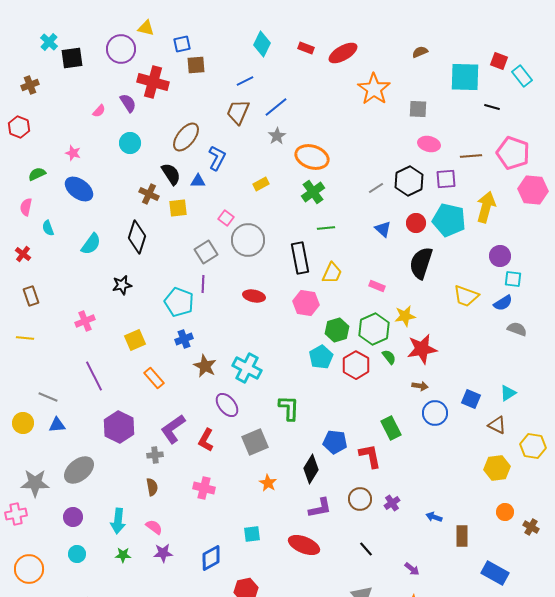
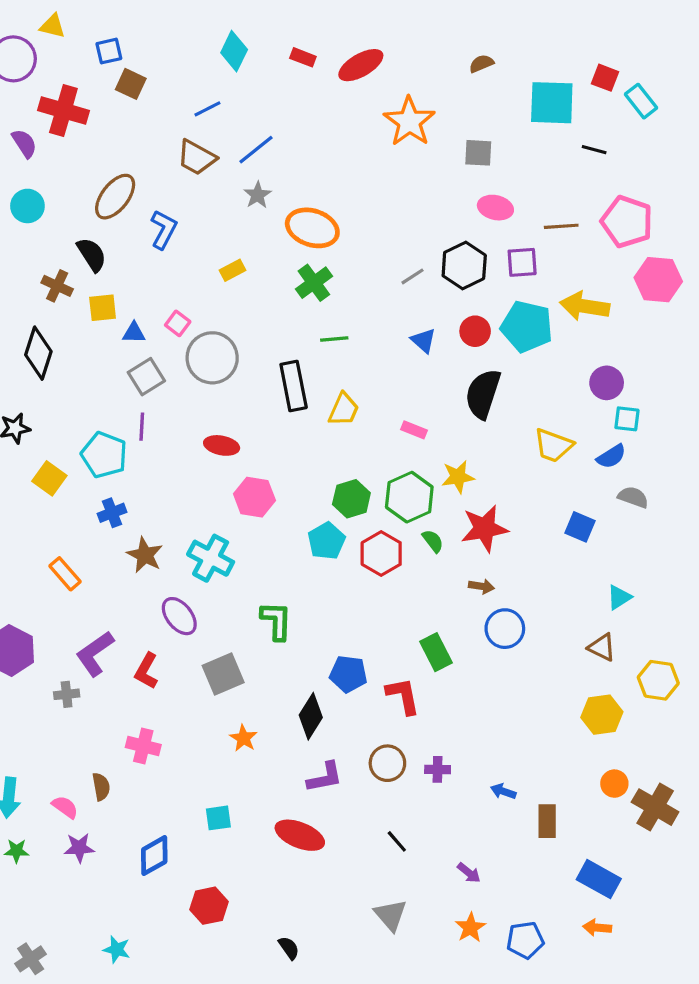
brown square: (196, 65) -> (131, 84), turned 30
brown trapezoid: (238, 112) -> (197, 157), turned -84
blue triangle: (198, 181) -> (134, 333), moved
yellow arrow: (486, 207) -> (585, 306), turned -96
pink hexagon: (306, 303) -> (254, 497), moved
yellow square: (135, 340) -> (49, 478), moved, turned -30
blue square: (471, 399) -> (580, 527), moved
brown semicircle: (152, 487) -> (101, 787), moved
purple cross: (392, 503) -> (438, 769), turned 35
brown cross: (531, 527) -> (655, 807), size x1.8

